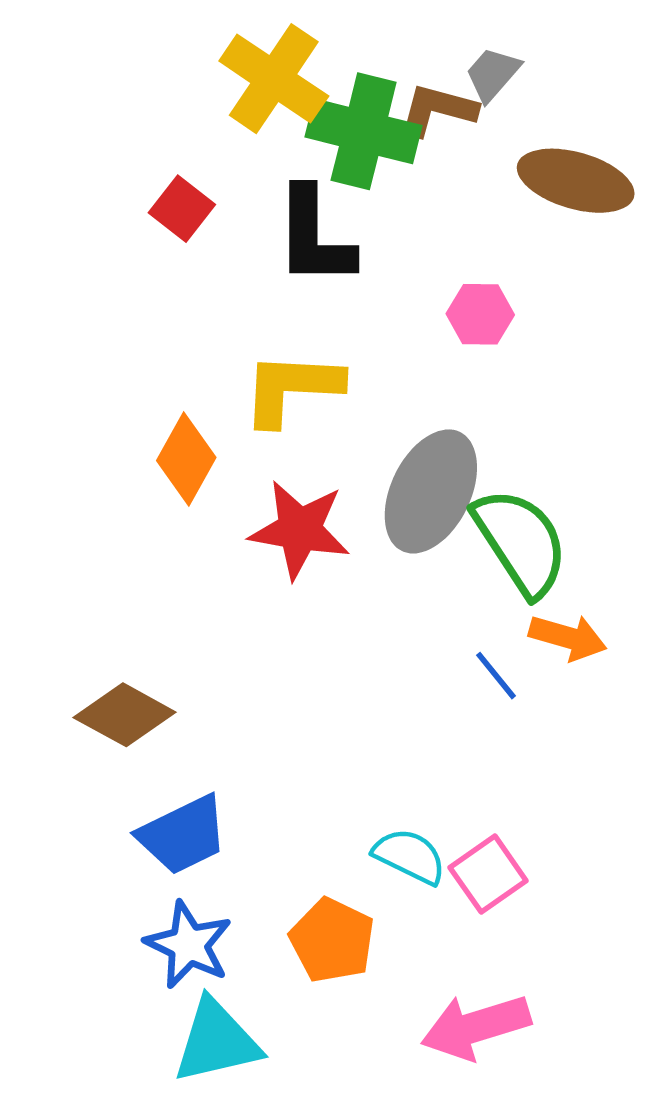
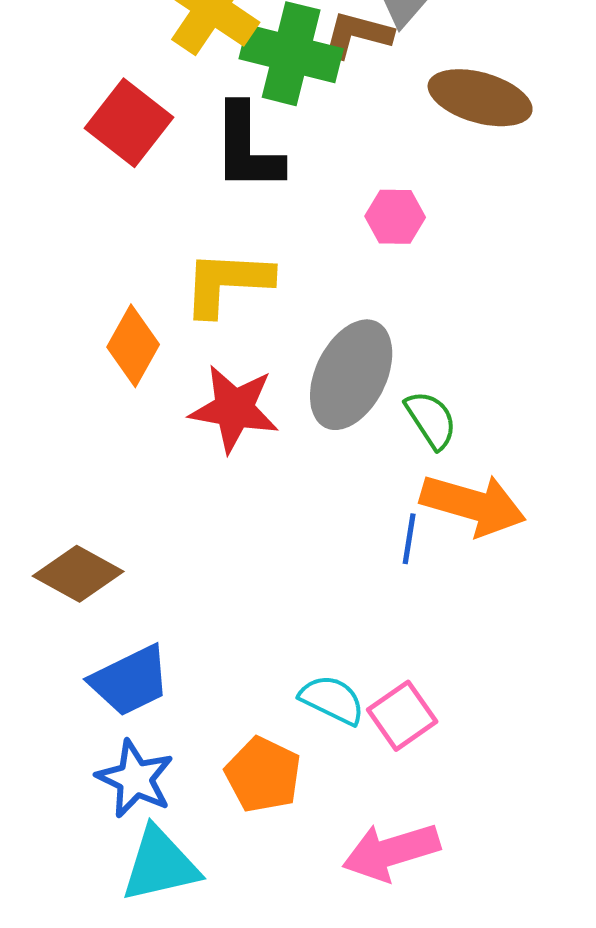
red square: (182, 209) -> (129, 123), size x1.5
green semicircle: (521, 542) -> (431, 420), size x0.6
orange arrow: (568, 637) -> (473, 505), size x1.5
blue line: (496, 676) -> (409, 539), turned 48

